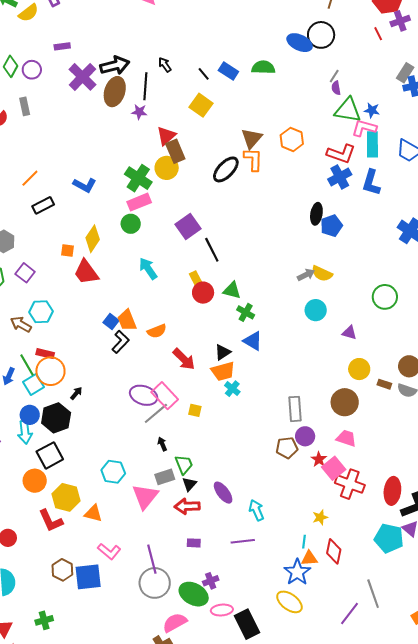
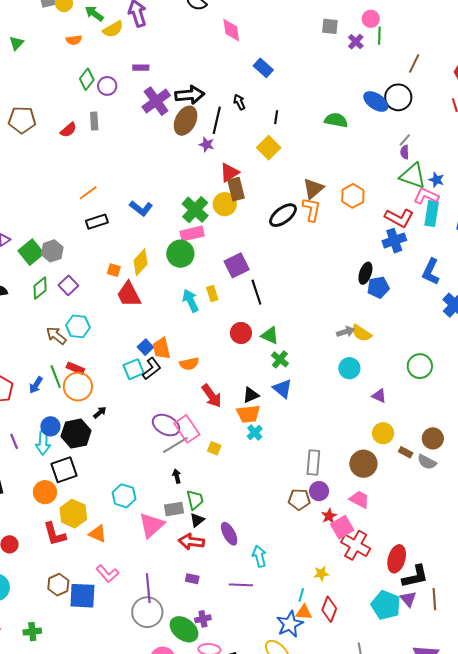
blue rectangle: (228, 71) -> (263, 68), moved
black line: (204, 74) -> (276, 117), turned 40
blue L-shape: (371, 183) -> (431, 272), moved
green circle: (131, 224) -> (180, 254), size x1.4
yellow rectangle: (196, 279) -> (212, 293), moved
cyan square: (33, 384) -> (134, 369), moved

